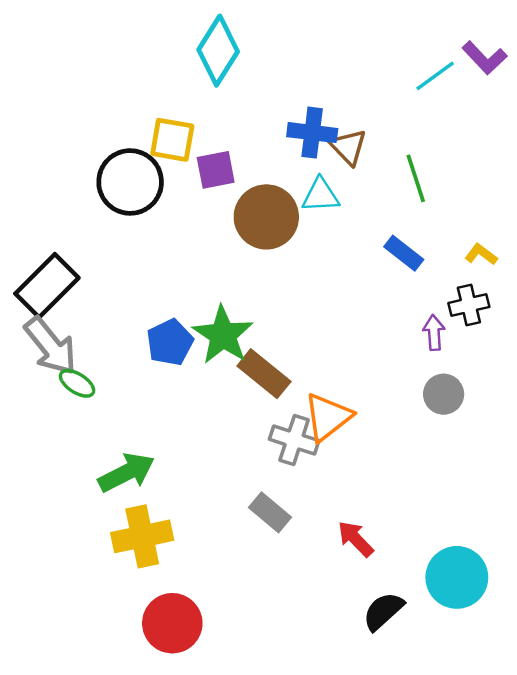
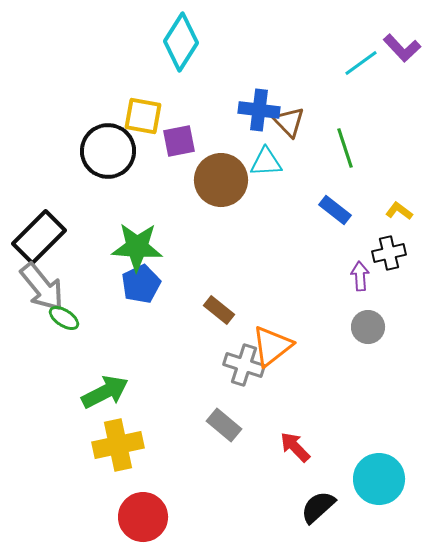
green star: (223, 335) -> (137, 247), moved, turned -30
brown rectangle: (264, 374) -> (219, 310), size x0.7

